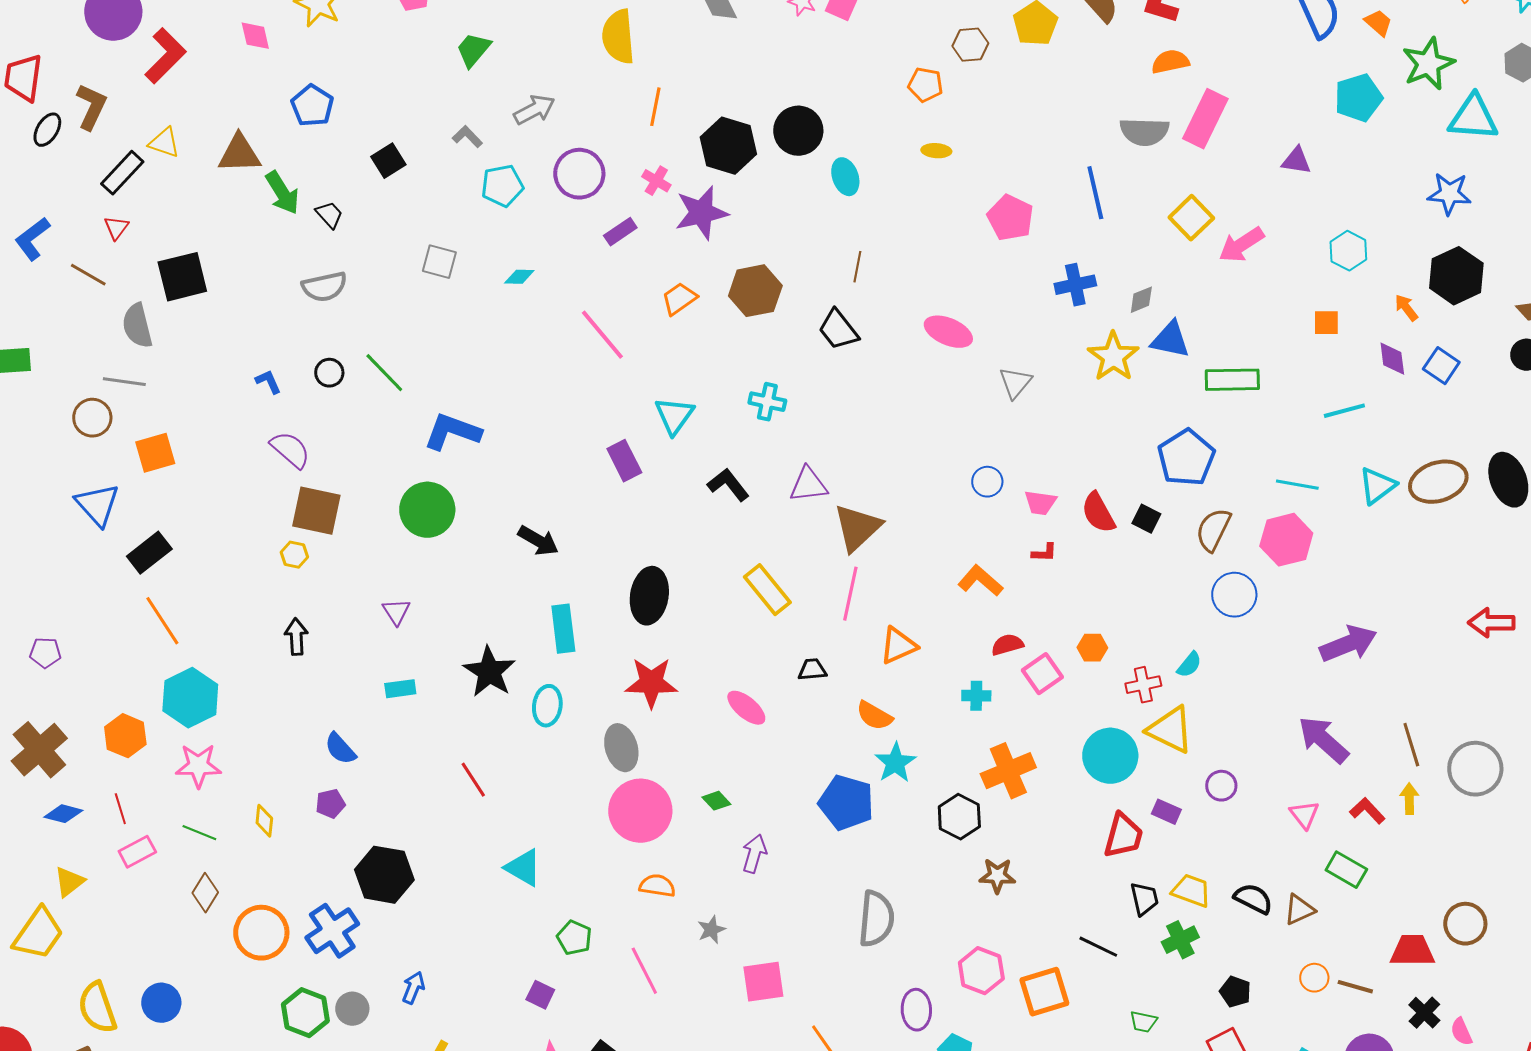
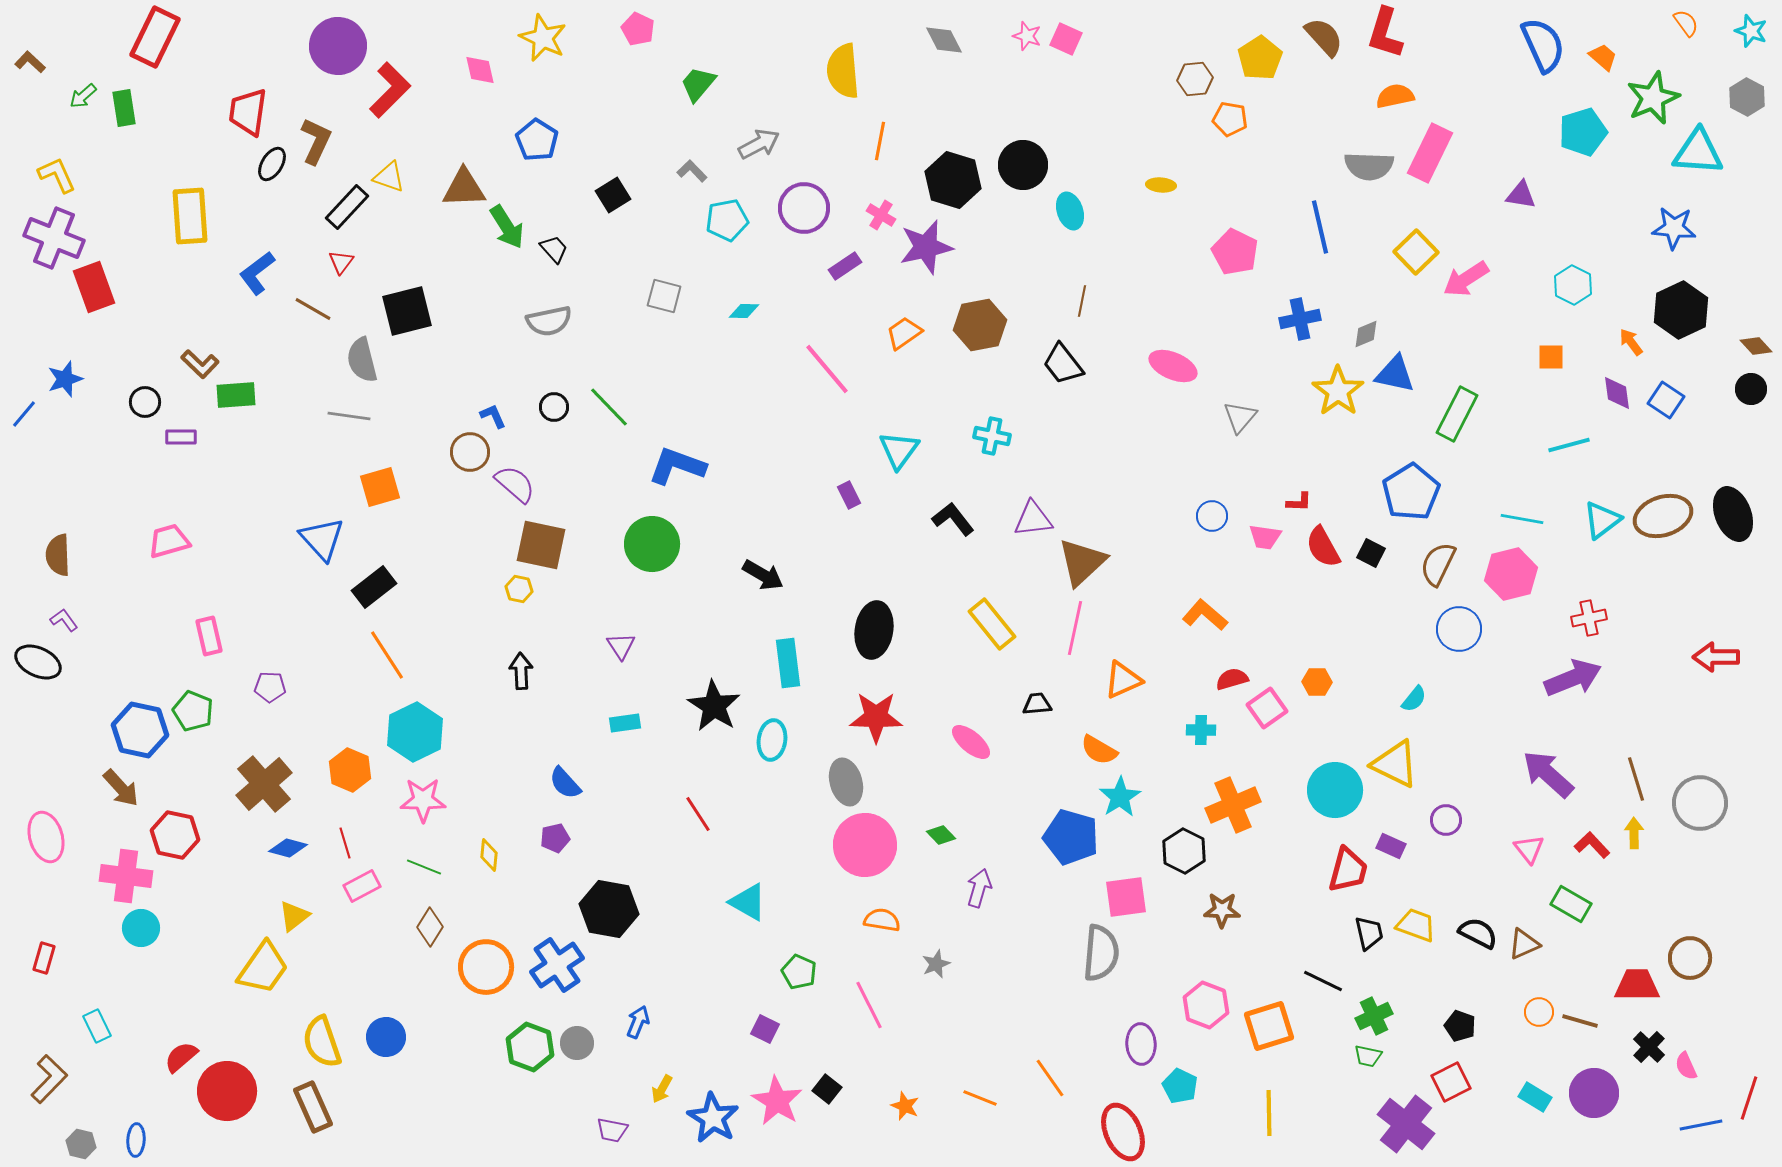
orange pentagon: (925, 85) -> (1230, 119), moved
green rectangle: (1232, 380) -> (1457, 414), turned -62
brown circle: (92, 418) -> (470, 452), moved
purple rectangle: (624, 461) -> (849, 495), size x0.7
red L-shape: (1044, 553) -> (1299, 502), moved
red cross: (1143, 685) -> (1589, 618), moved
green cross: (1180, 940) -> (1374, 1016), moved
pink square: (763, 982) -> (1126, 897), moved

